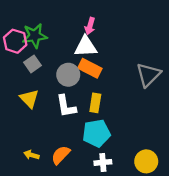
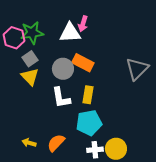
white triangle: (86, 47) -> (70, 33), moved
yellow triangle: (29, 99) -> (30, 77), moved
yellow circle: (146, 161) -> (116, 149), moved

